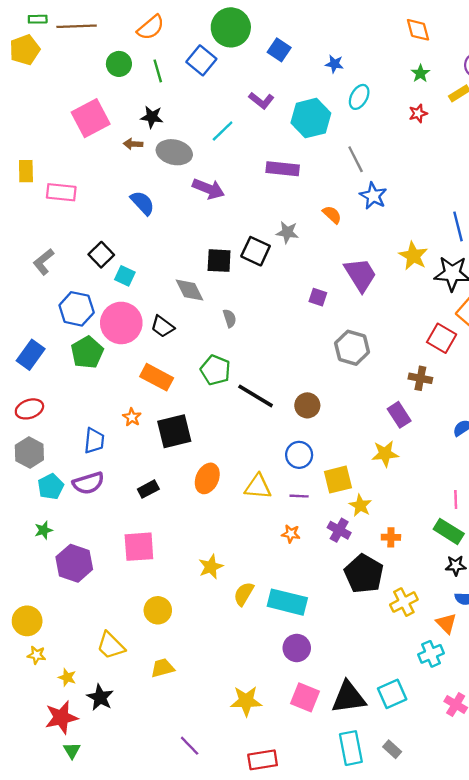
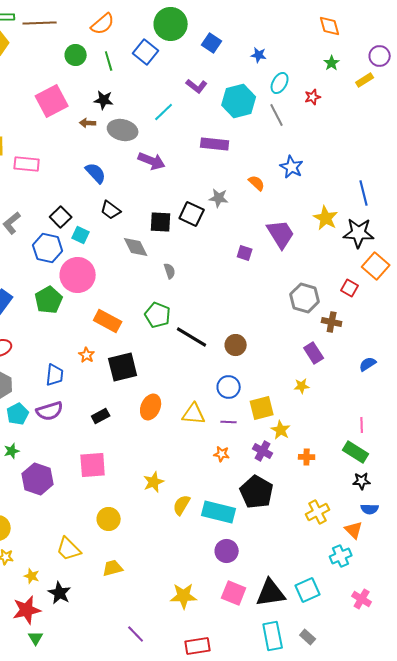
red star: (418, 113) -> (313, 97), moved
gray line: (356, 159) -> (277, 115), moved
blue hexagon: (77, 309) -> (48, 248), moved
black trapezoid: (162, 327) -> (111, 210), moved
red square: (442, 338) -> (350, 288), size x0.7
gray hexagon: (352, 348) -> (305, 298), moved
yellow star: (385, 454) -> (302, 386), size x0.7
black pentagon: (364, 574) -> (257, 492), moved

